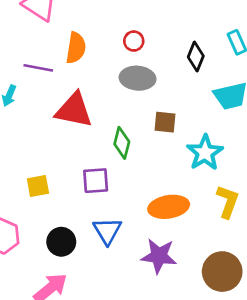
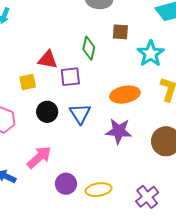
red triangle: (74, 110) -> (48, 60), moved, size x0.7
black circle: (61, 242) -> (47, 112), moved

